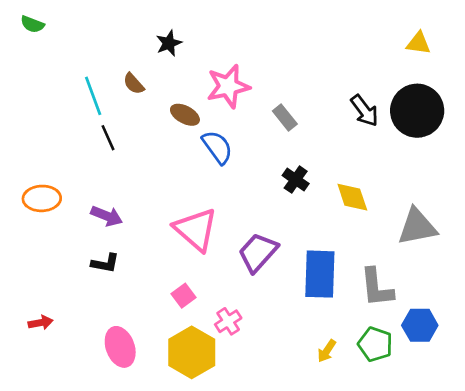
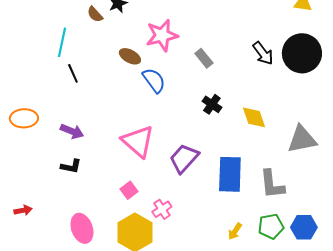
brown semicircle: (134, 84) -> (95, 14), moved
cyan line: (93, 96) -> (62, 42), turned 32
blue hexagon: (420, 325) -> (304, 227), moved
green pentagon: (375, 344) -> (271, 226), turned -30

